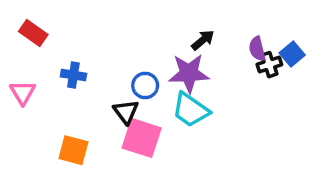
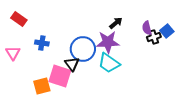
blue circle: (145, 86) -> (83, 49), size x1.6
pink square: (142, 138) -> (60, 76), moved
orange square: (73, 150) -> (42, 86), turned -30

